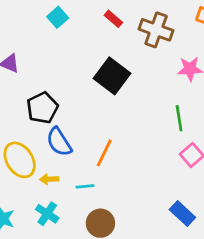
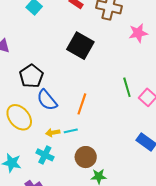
green line: (179, 118) -> (127, 87), moved
yellow arrow: (49, 179) -> (53, 133), moved

